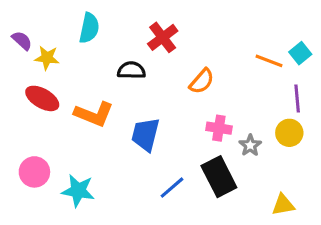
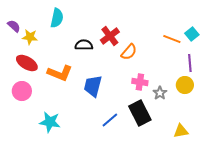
red cross: (163, 37) -> (110, 36), moved
pink circle: (34, 172) -> (22, 91), moved

